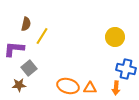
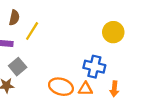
blue cross: (126, 69) -> (94, 67), moved

